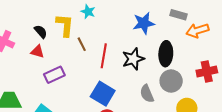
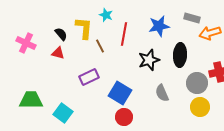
red line: (104, 56) -> (124, 34), moved
purple rectangle: (54, 75) -> (89, 77), moved
gray circle: (171, 81) -> (197, 83), moved

